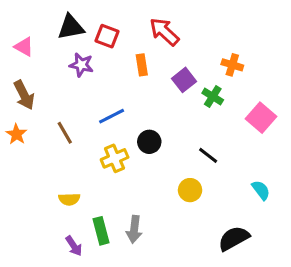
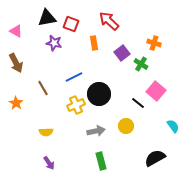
pink square: (261, 118) -> (156, 91), moved
orange star: (16, 134) -> (16, 103), moved
black circle: (149, 142) -> (99, 94), size x1.5
gray arrow: (134, 229) -> (96, 131), moved, turned -108
green rectangle: (101, 231) -> (101, 161), moved

